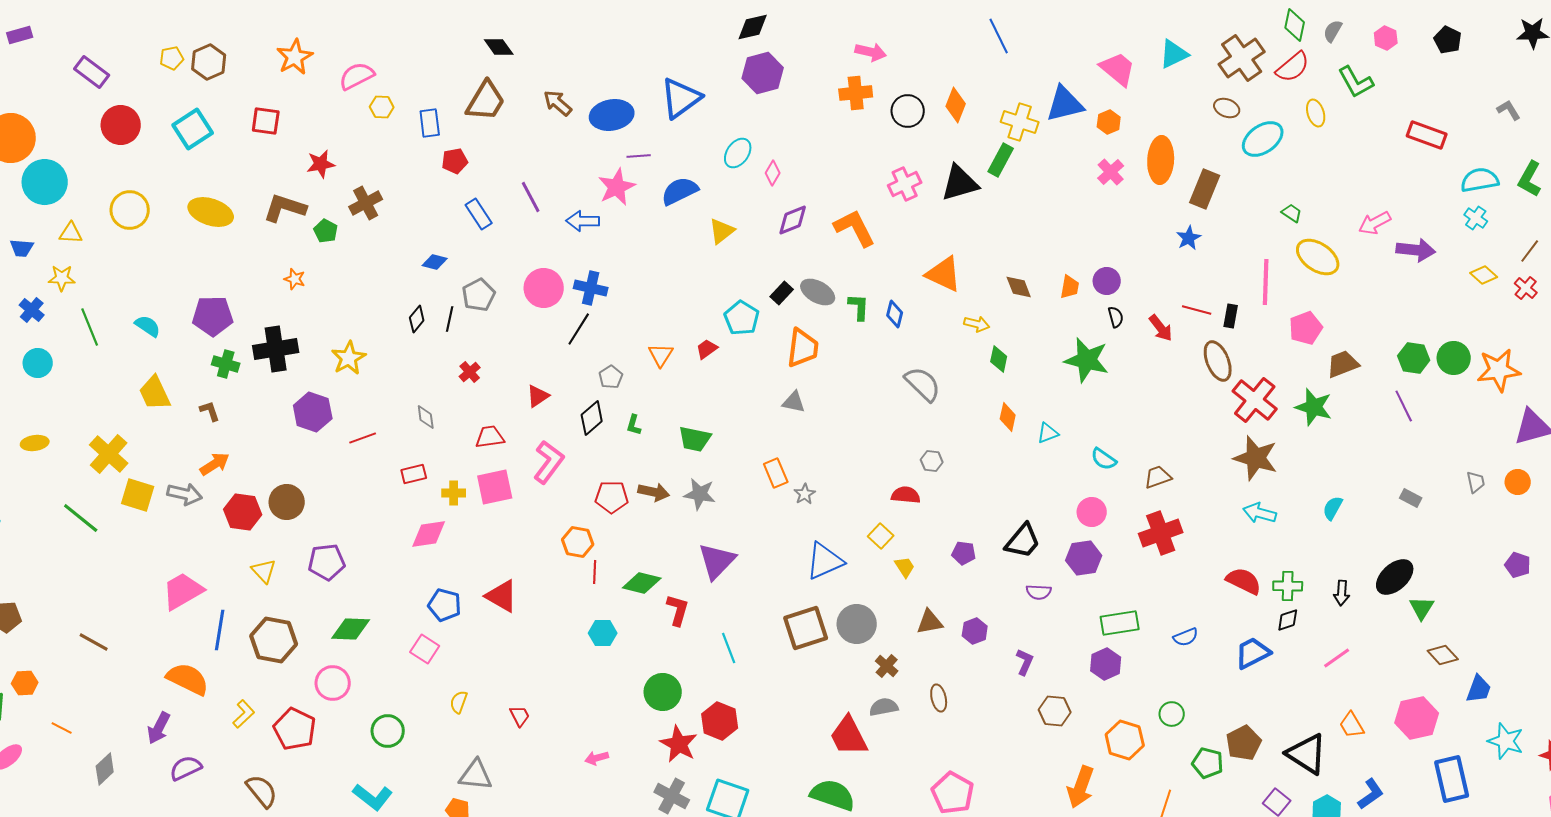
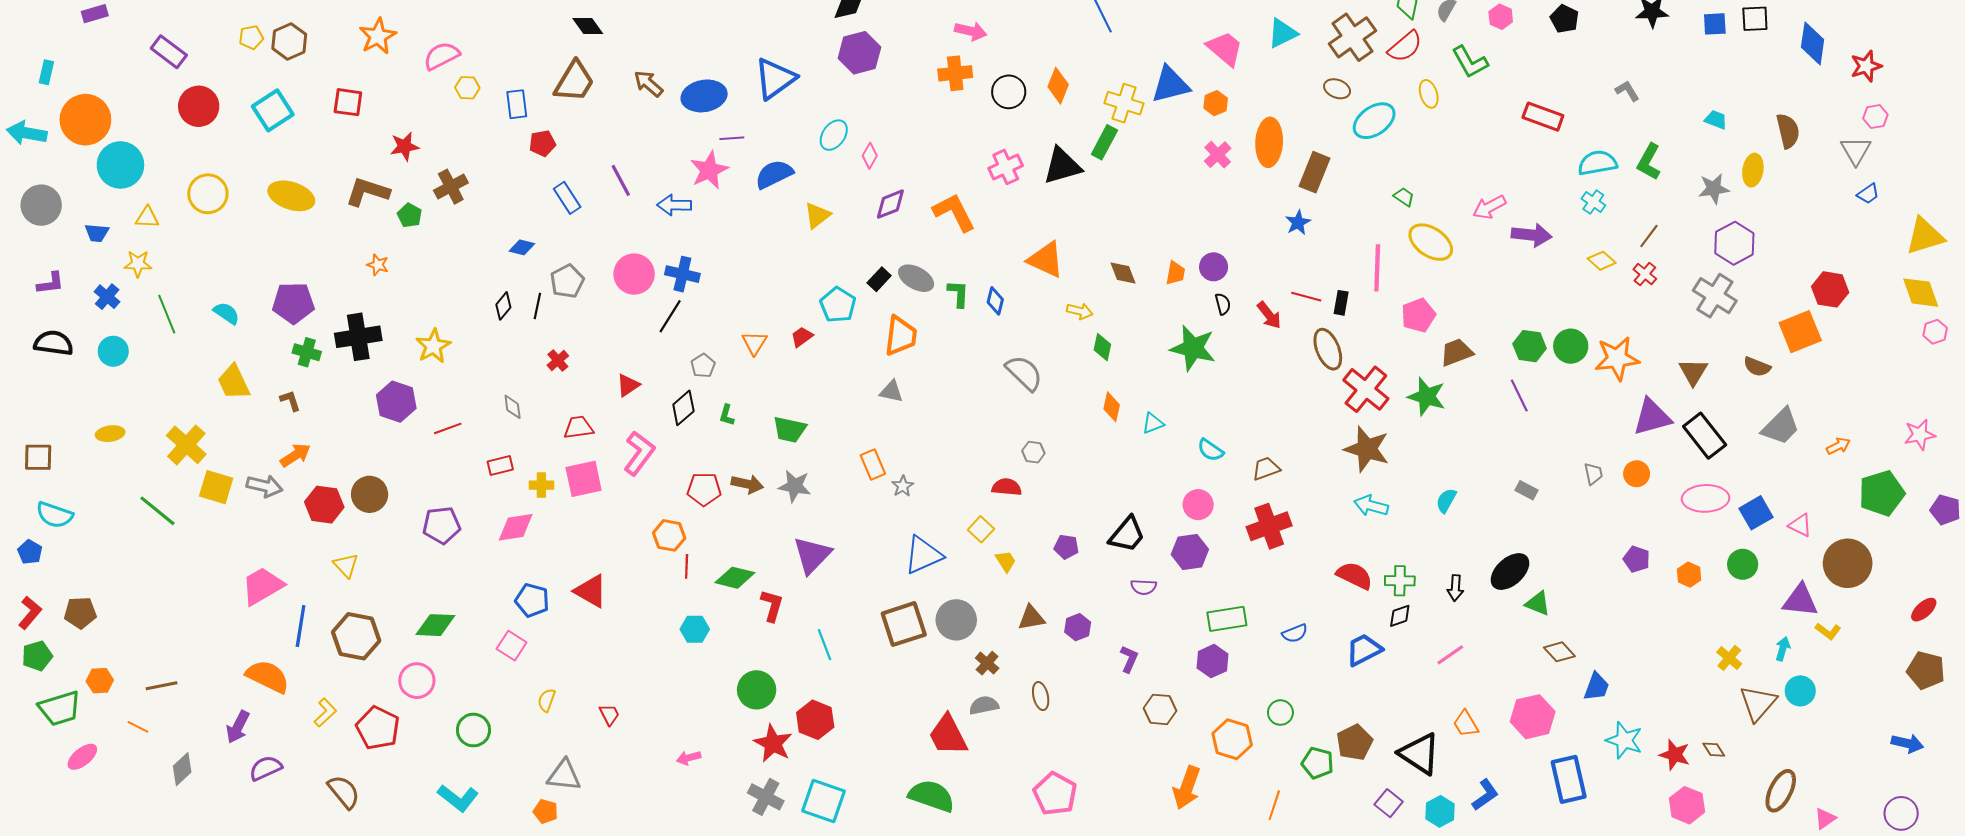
purple pentagon: (327, 562) -> (442, 525), moved
green triangle: (1422, 608) -> (1538, 603), turned -40
brown line: (94, 642) -> (162, 686), moved, turned -40

